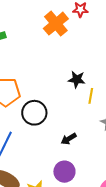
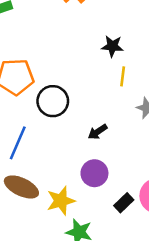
black star: (77, 79) -> (112, 46), moved

